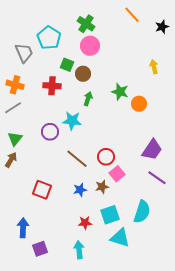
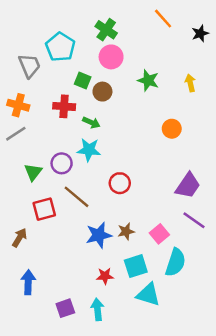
green star: (120, 92) -> (148, 80), moved
green arrow: (88, 99) -> (91, 123), moved, turned 96
green triangle: (15, 139) -> (33, 172), moved
red circle: (106, 157) -> (120, 183), moved
brown line: (77, 159) -> (76, 197), moved
brown arrow: (11, 160) -> (20, 238), moved
pink square: (117, 174) -> (159, 234), moved
red square: (42, 190) -> (44, 209), moved, turned -36
blue star: (80, 190) -> (99, 235), size x1.5
purple square: (40, 249) -> (65, 308), moved

